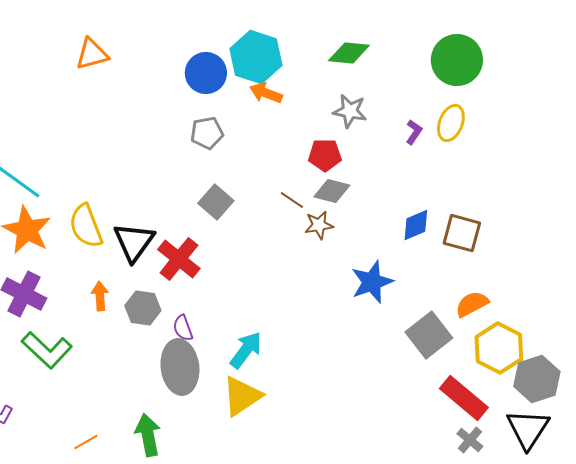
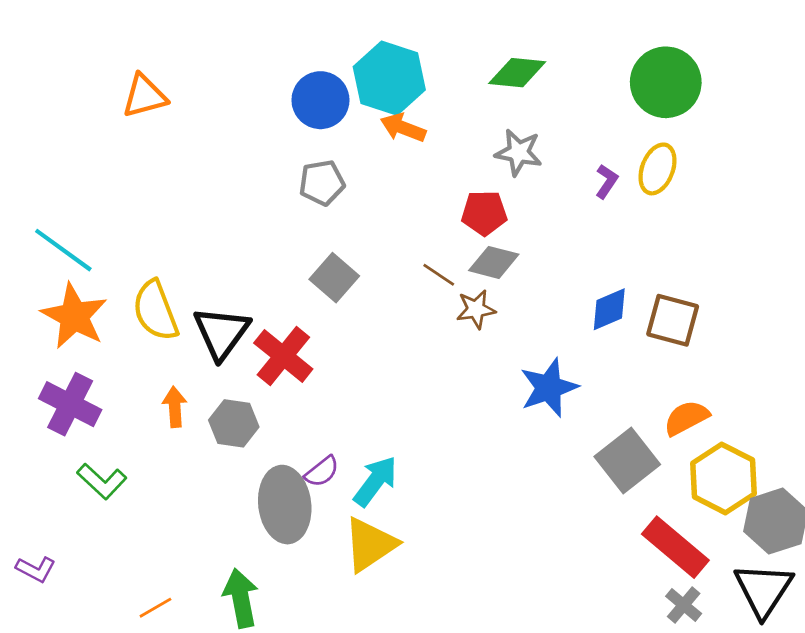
orange triangle: (92, 54) -> (144, 96), moved
purple semicircle: (183, 328) -> (322, 472), moved, turned -108
green L-shape: (47, 350) -> (102, 481), size x0.7

